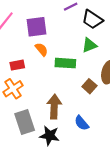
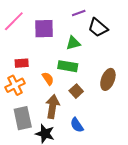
green triangle: (89, 45) -> (73, 43), moved
orange semicircle: (42, 49) -> (48, 79), moved
brown square: (89, 86) -> (76, 91), moved

